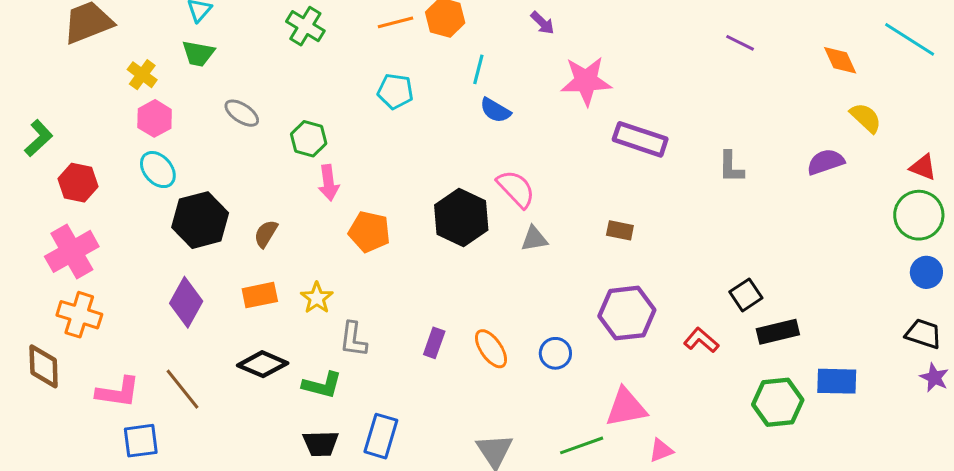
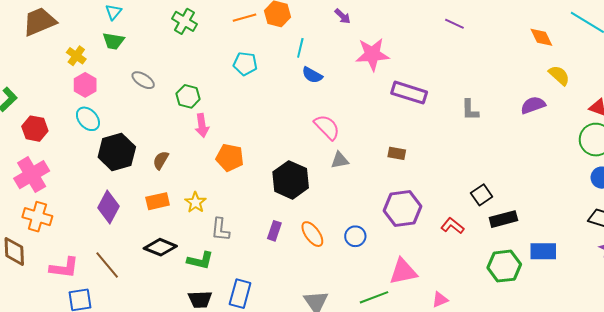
purple line: (740, 43) -> (454, 24), moved
black hexagon: (461, 217) -> (291, 180), moved
pink triangle: (661, 450) -> (440, 300), moved

